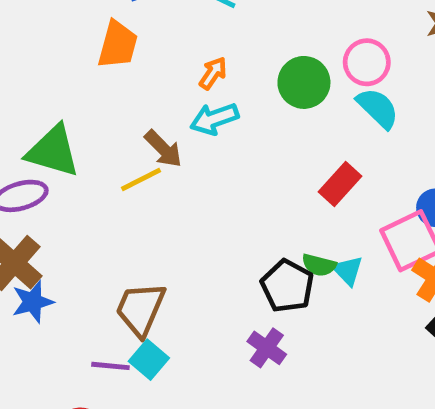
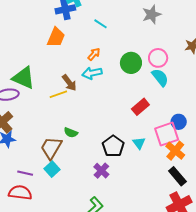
green semicircle: (319, 265) -> (71, 133), moved
purple line: (110, 366) -> (25, 173), moved

